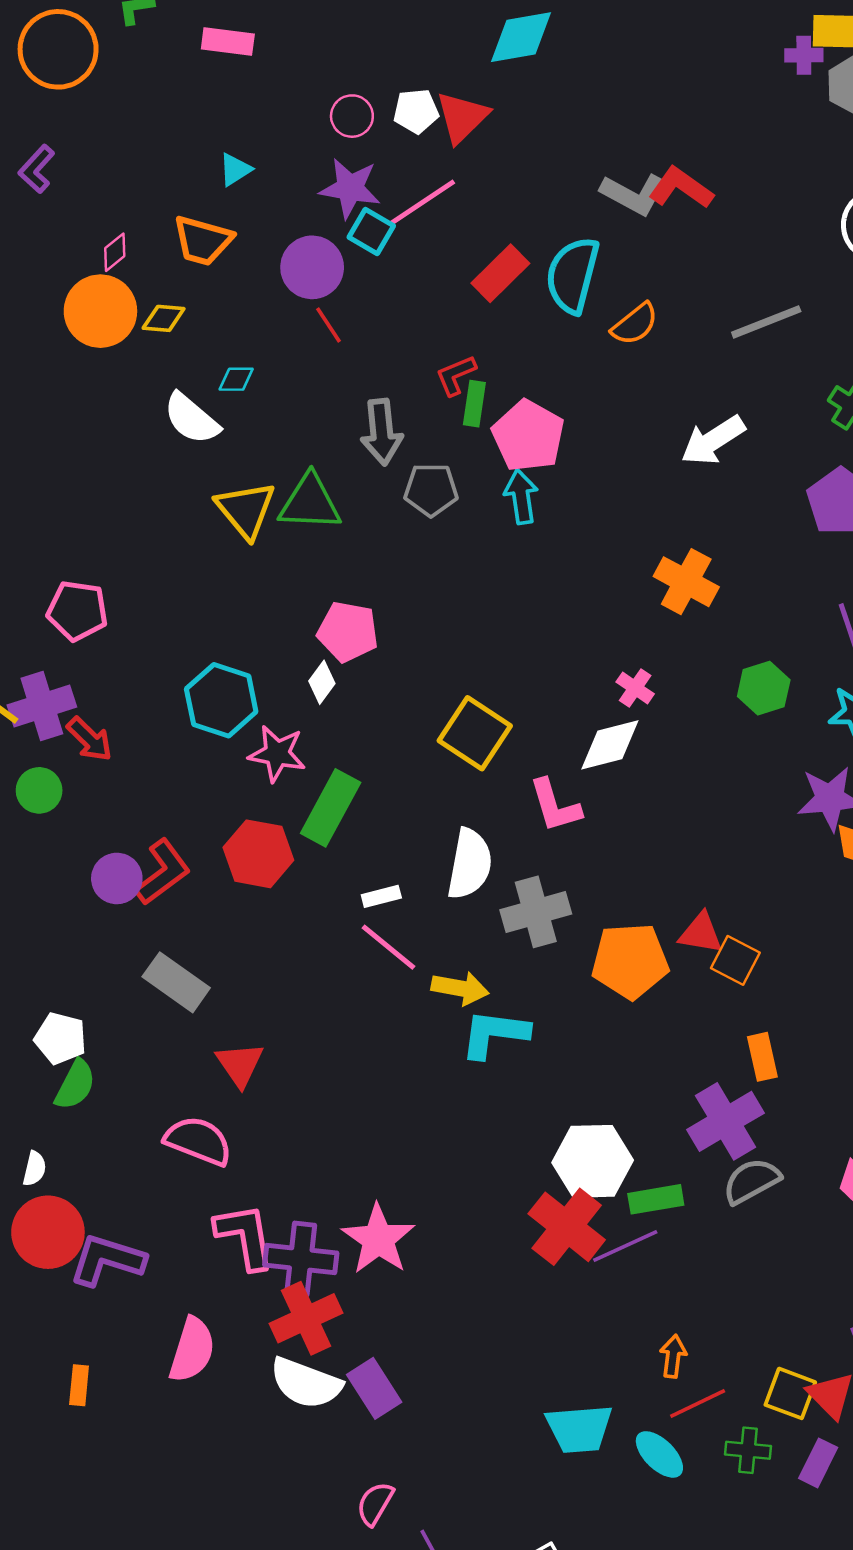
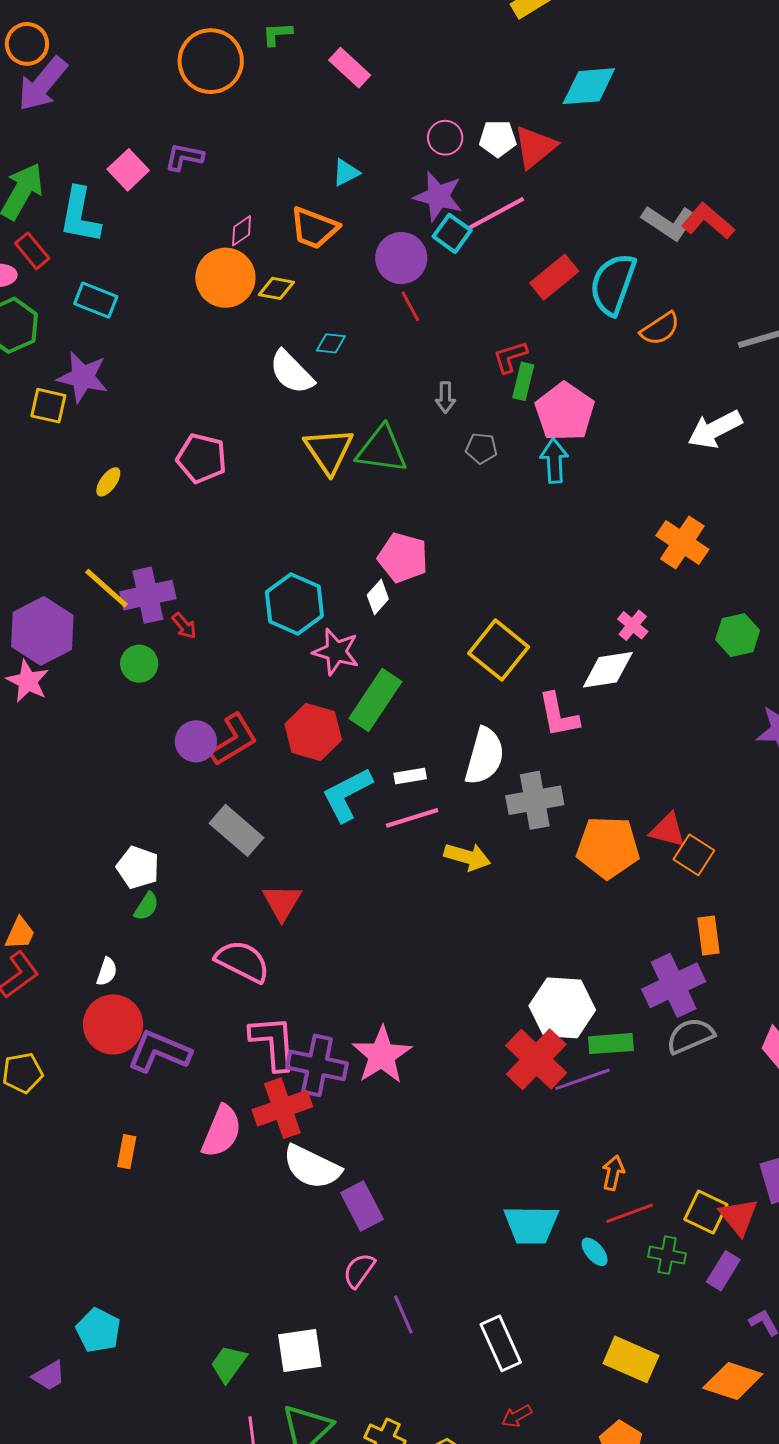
pink rectangle: (228, 42) -> (350, 68), turned 30
purple L-shape: (37, 169) -> (184, 157), turned 54
gray arrow: (382, 432) -> (445, 397), size x0.6
gray pentagon: (431, 490) -> (481, 448), size x0.7
pink pentagon: (77, 611) -> (202, 458), moved
red arrow: (90, 739) -> (184, 626), size x0.7
pink line: (388, 947) -> (412, 818), turned -62
cyan L-shape: (495, 1034) -> (347, 795), moved, turned -40
green semicircle: (75, 1085) -> (146, 906), size x0.7
red cross: (306, 1318) -> (282, 1108), moved
purple rectangle: (374, 1388) -> (362, 1206), moved
cyan ellipse: (659, 1454) -> (595, 1252), size x0.7

